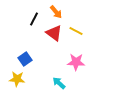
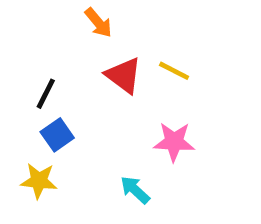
orange arrow: (56, 12) -> (98, 23), moved
black line: (34, 19) -> (46, 94), moved

